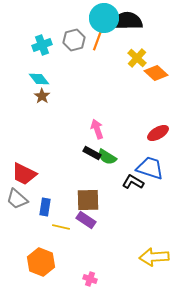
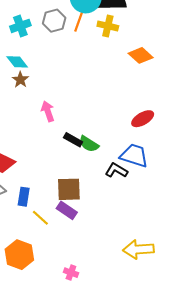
yellow cross: (137, 58) -> (108, 26), moved, turned -30
pink arrow: (97, 129) -> (48, 111), moved
yellow line: (61, 227) -> (40, 218), turned 30

